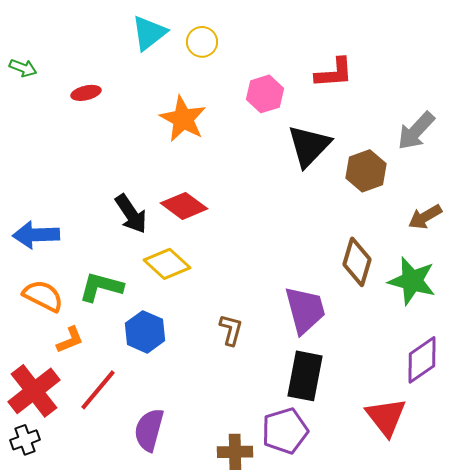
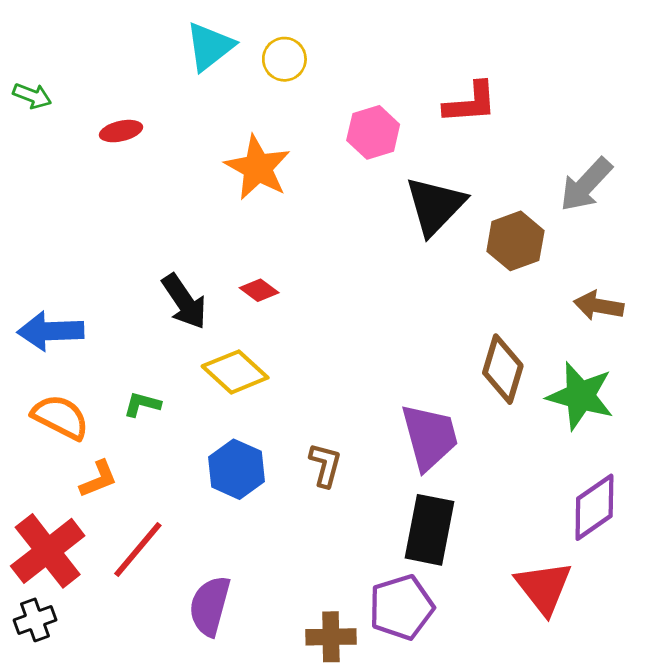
red diamond: (184, 206) -> (259, 290), size x0.6
brown arrow: (425, 217) -> (599, 306), turned 40
green L-shape: (101, 287) -> (142, 404), size x0.6
blue hexagon: (145, 332) -> (237, 469), moved

